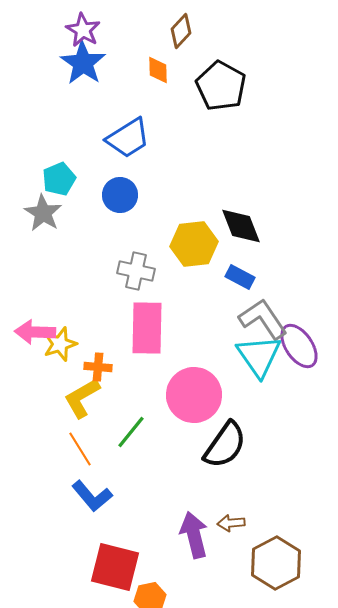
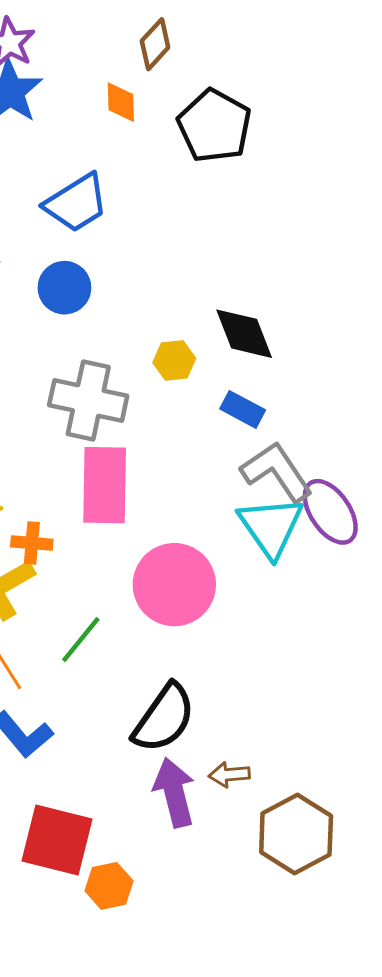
yellow hexagon: (194, 244) -> (174, 360), size x0.6
gray cross: (136, 271) -> (88, 401), size x1.4
black semicircle: (225, 445) -> (164, 718), moved

